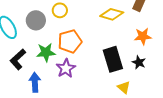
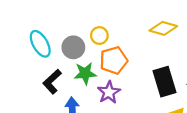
yellow circle: (60, 10) -> (99, 35), moved
gray circle: (36, 20) -> (73, 47), moved

